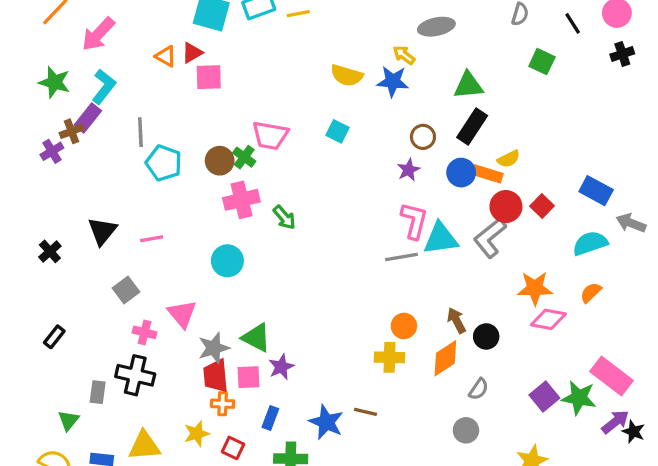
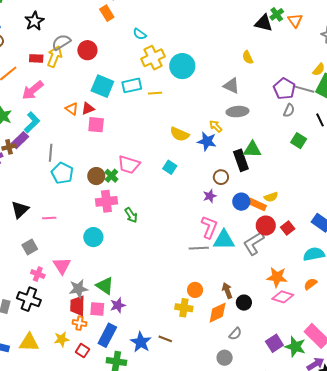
black rectangle: (472, 126) -> (241, 160), moved, turned -60
blue rectangle: (270, 418) -> (107, 335), size x1.6

